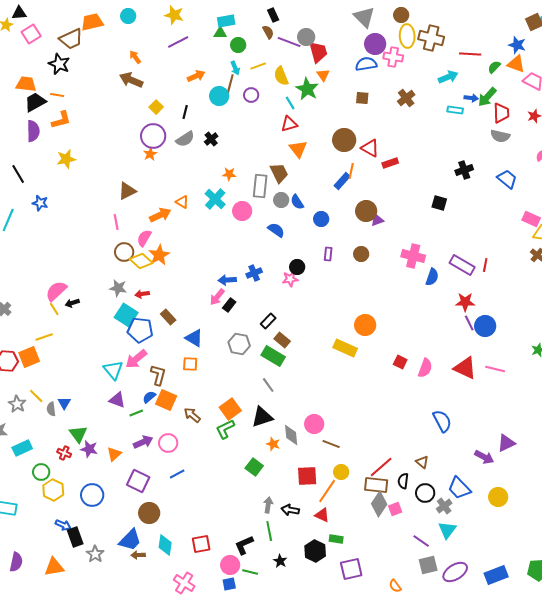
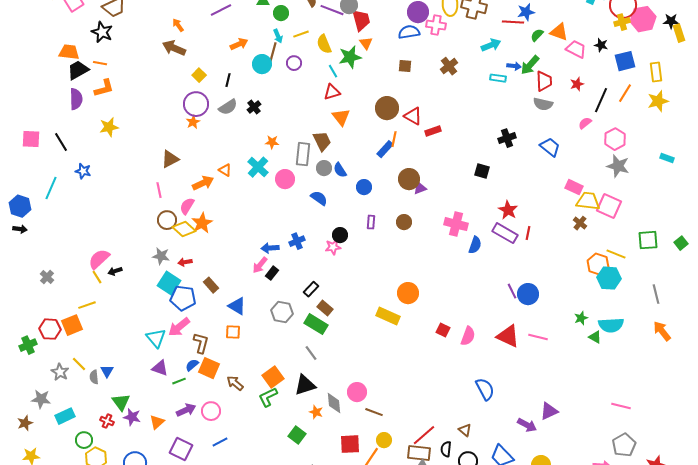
blue star: (517, 45) -> (526, 12), moved, turned -30
green star: (307, 89) -> (350, 57), turned 30
red star: (465, 302) -> (508, 210), moved, turned 30

